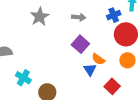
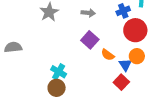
blue triangle: (90, 70) -> (125, 65), moved
cyan cross: (23, 78) -> (59, 72), moved

